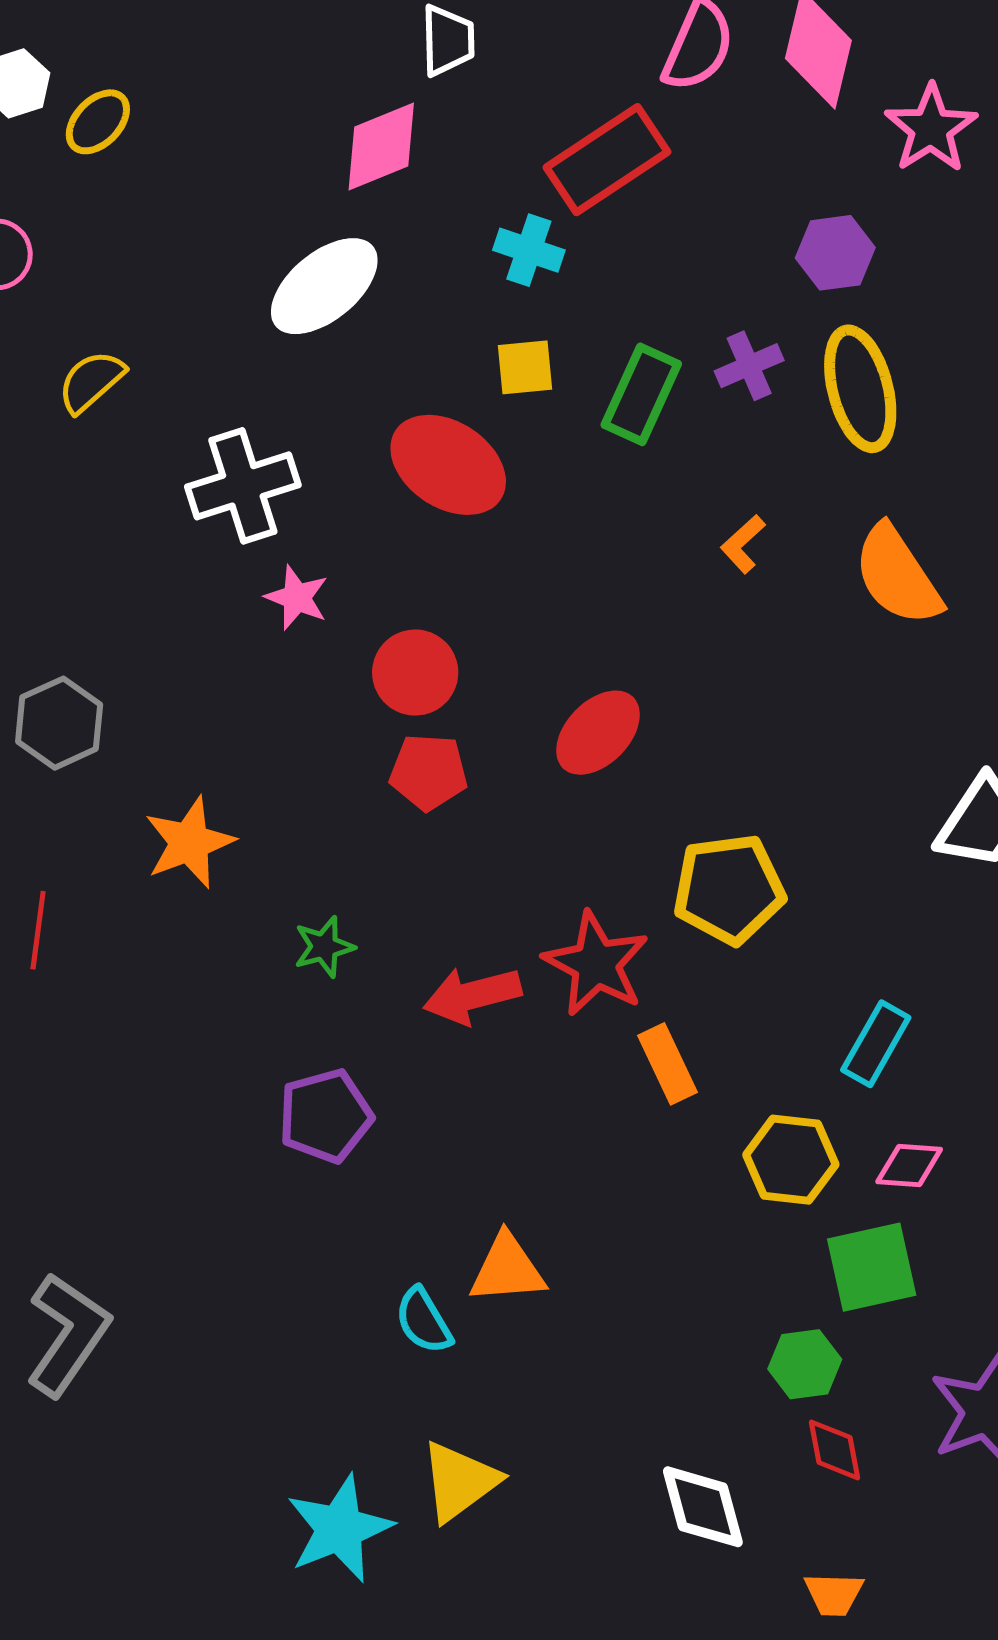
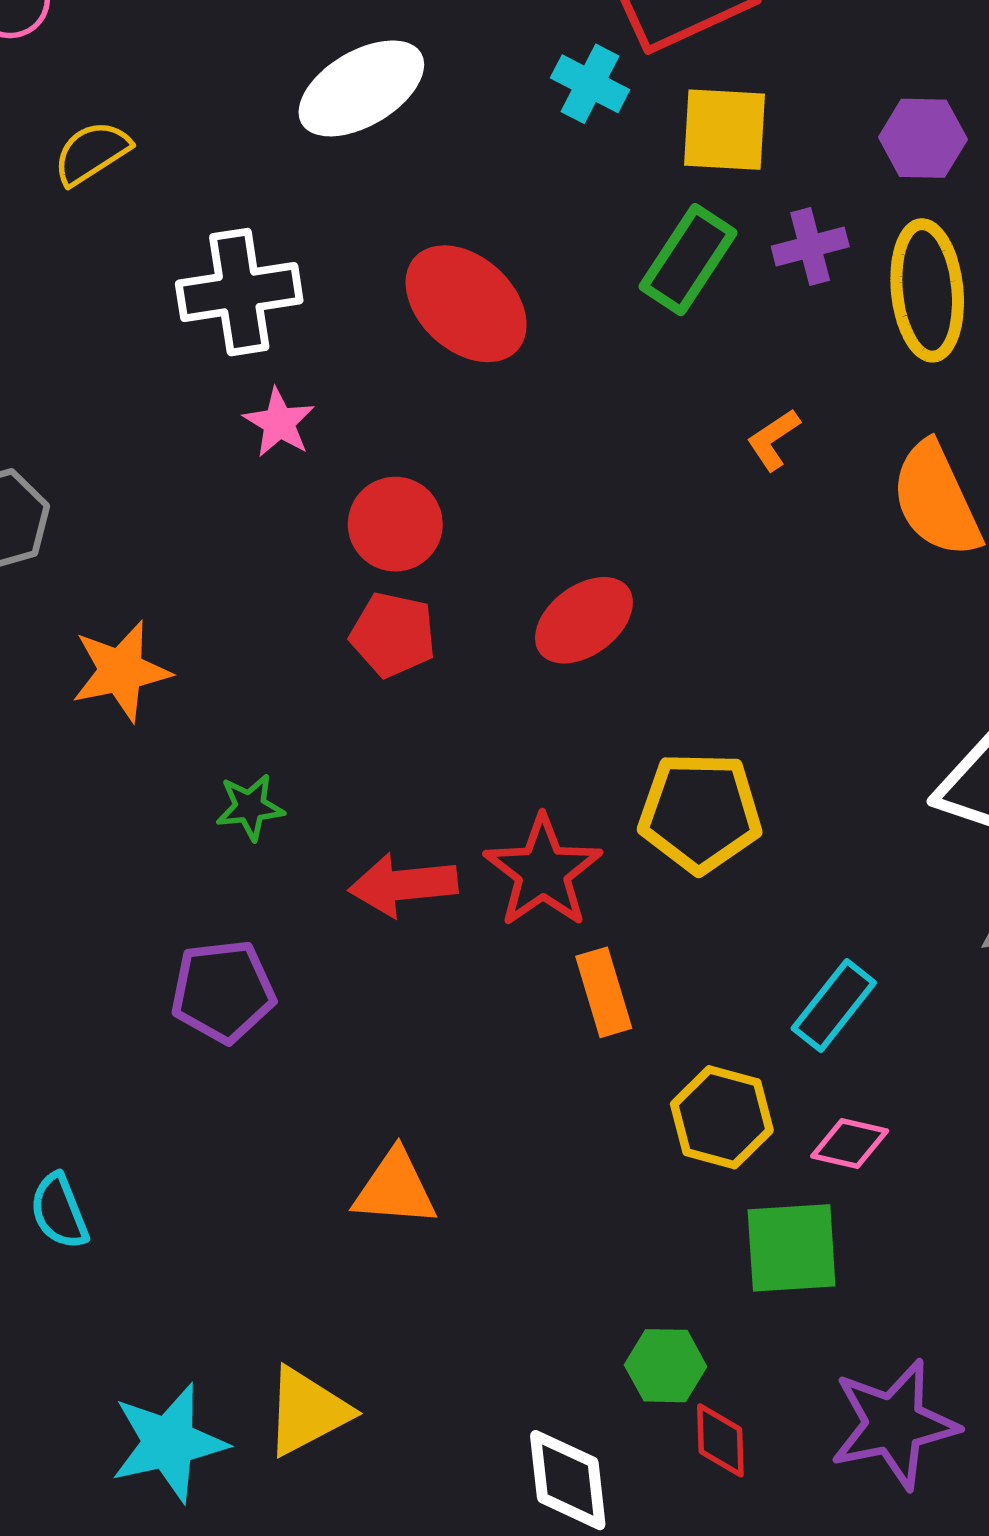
yellow square: (525, 367) -> (725, 130), moved, size x1.4
cyan semicircle: (423, 1321) -> (59, 1211), moved
green hexagon: (805, 1364) -> (666, 1366), moved

